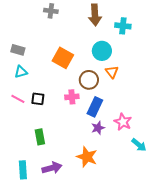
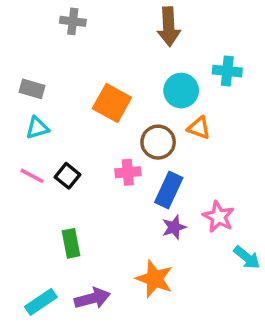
gray cross: (51, 11) -> (73, 21), moved
cyan cross: (123, 26) -> (227, 71), moved
orange triangle: (112, 72) -> (199, 128), turned -32
black square: (38, 99) -> (67, 176), turned 32
cyan rectangle: (23, 170) -> (41, 302), turned 60

